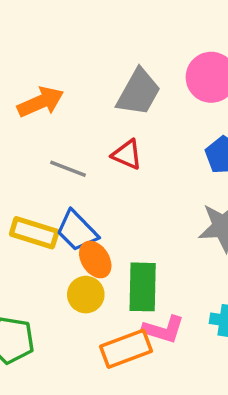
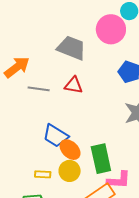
gray trapezoid: (139, 92) -> (71, 48), turned -84
gray line: (68, 169) -> (39, 89), moved
yellow rectangle: (34, 233) -> (43, 174), moved, size x0.6

